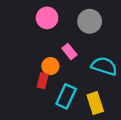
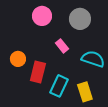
orange circle: (50, 66) -> (18, 59), moved
red rectangle: (43, 81) -> (38, 72), size x1.5

